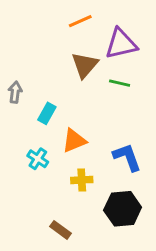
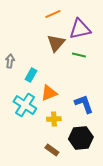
cyan cross: (38, 159) -> (25, 105), size x1.6
brown rectangle: (61, 230) -> (52, 150), moved

